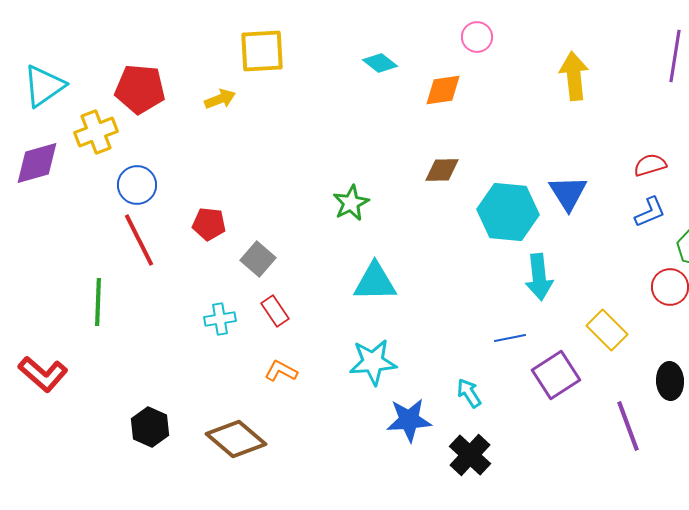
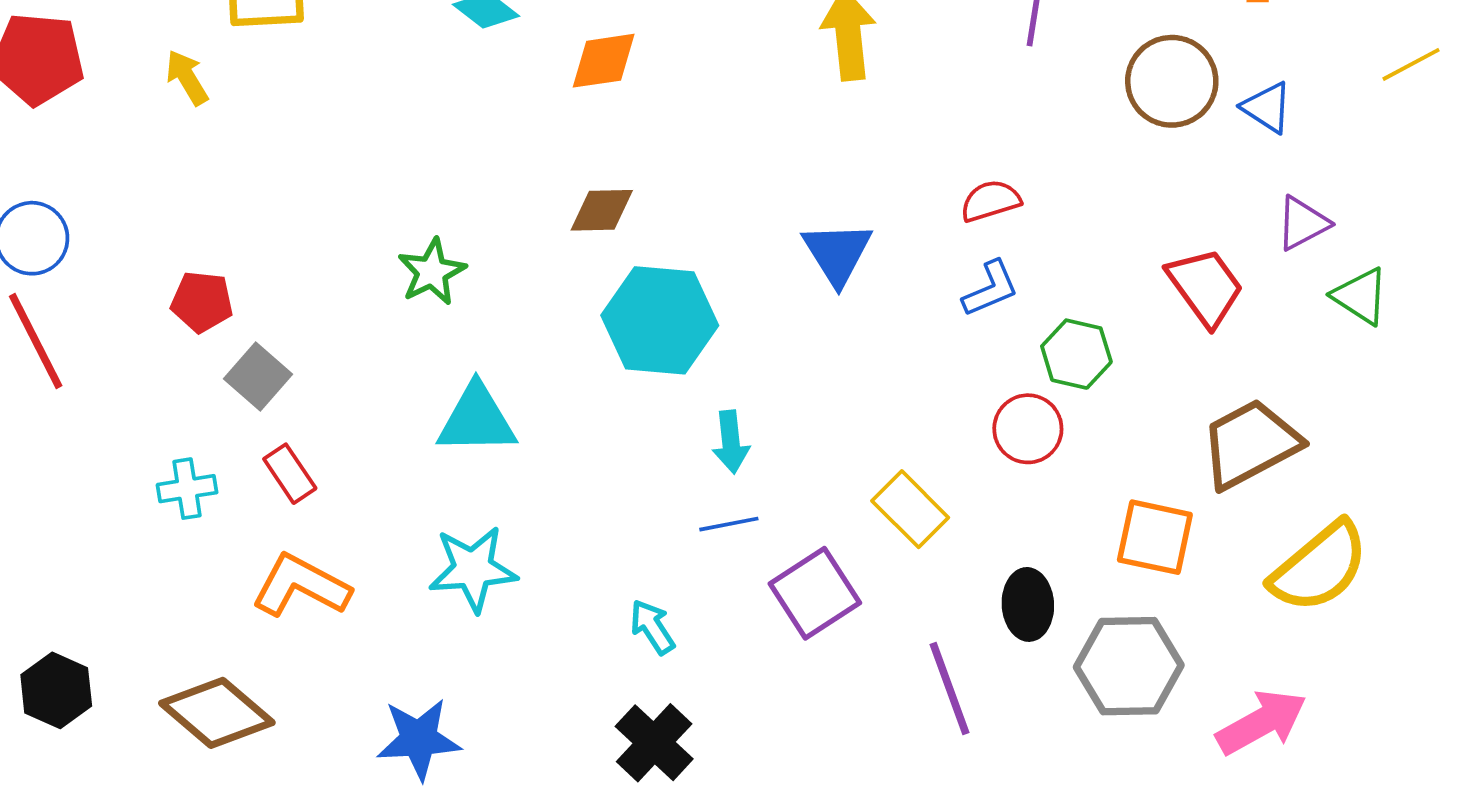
yellow arrow: (220, 99) -> (187, 78), turned -100
cyan hexagon: (508, 212) -> (660, 320), moved
red pentagon: (209, 224) -> (202, 302), moved
cyan arrow: (539, 277) -> (731, 442), moved, size x0.7
orange L-shape: (281, 371) -> (301, 586), size x1.6
blue star: (409, 420) -> (419, 739), moved

